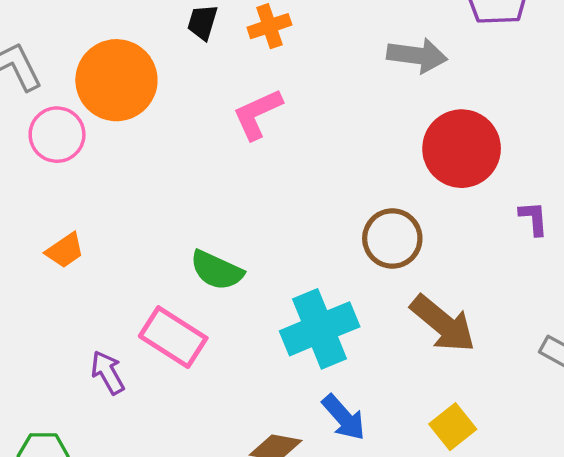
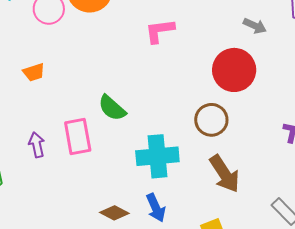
gray arrow: (417, 55) -> (255, 26), size x0.7
red circle: (462, 149) -> (234, 70), moved
pink rectangle: (173, 337) -> (78, 137), turned 30

